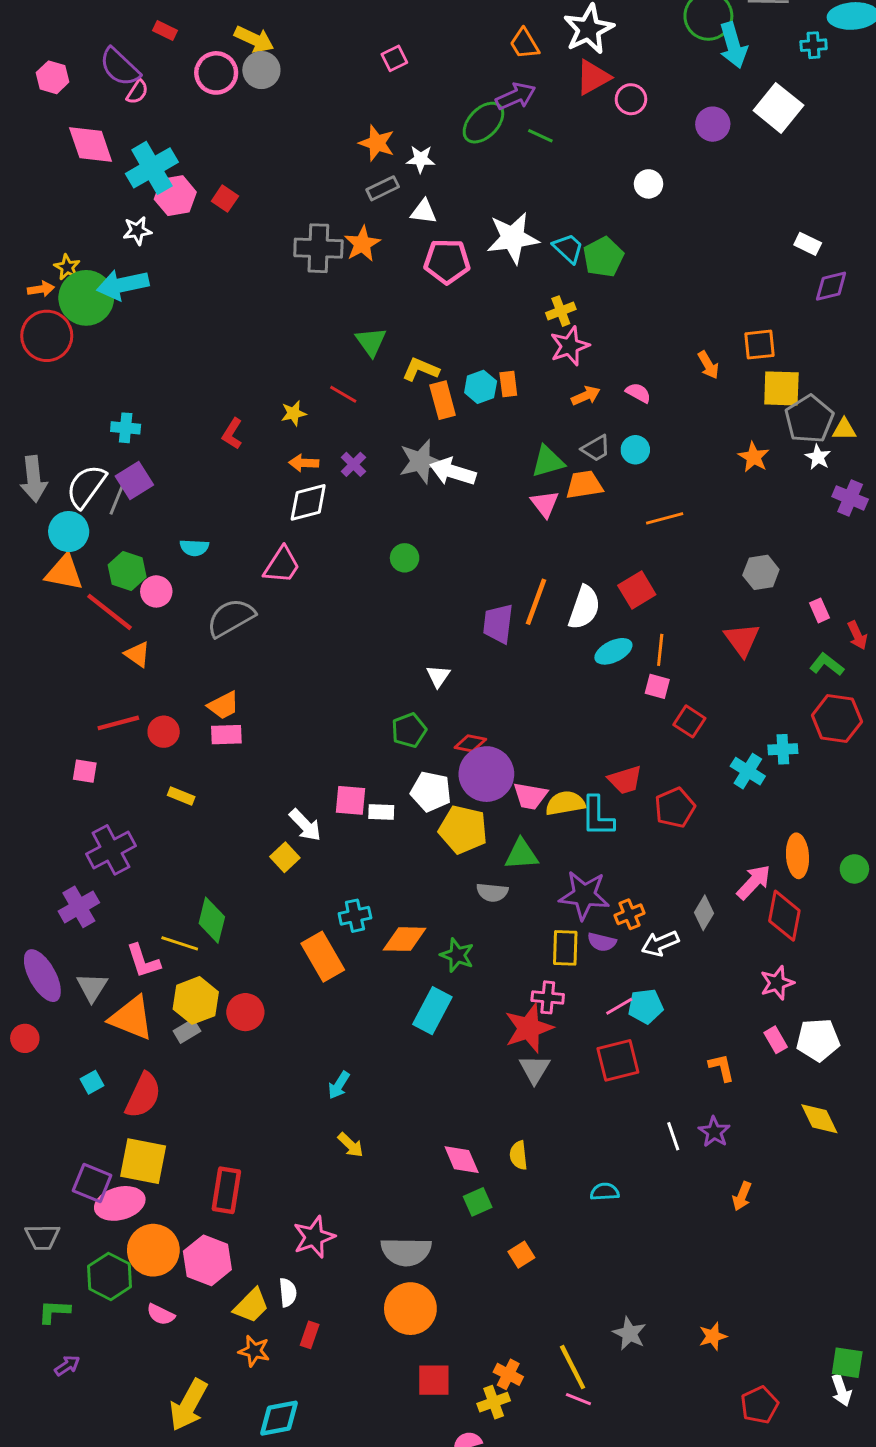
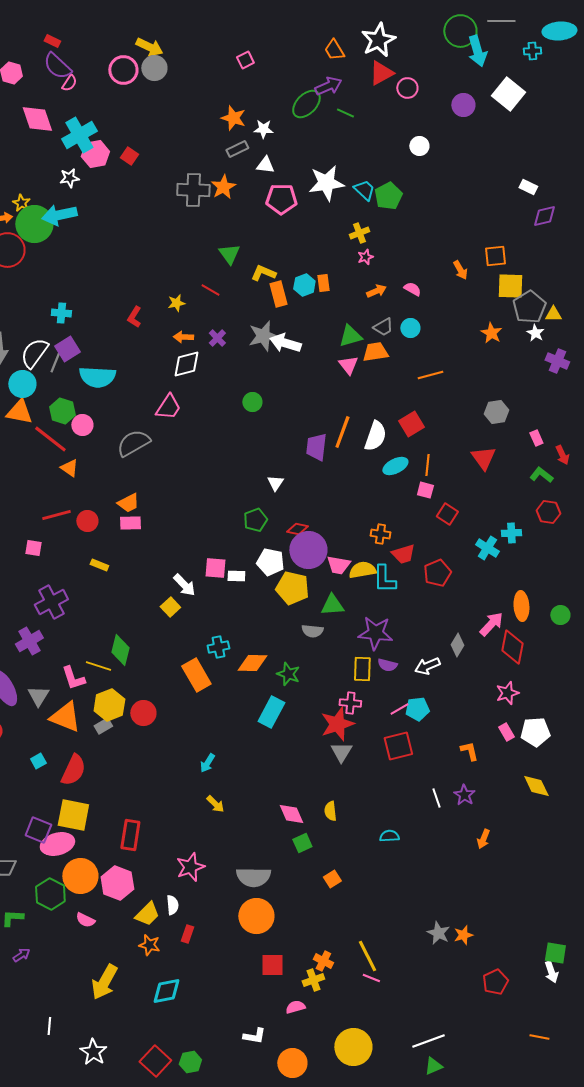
red rectangle: (165, 31) -> (52, 41), moved
pink star: (570, 346) -> (365, 257), size x0.6
cyan semicircle: (194, 548) -> (97, 377), moved, size x1.8
red hexagon: (837, 719) -> (548, 512), size x0.7
orange cross: (630, 914) -> (380, 534), moved, turned 30
gray star: (630, 1333) -> (438, 933), moved

